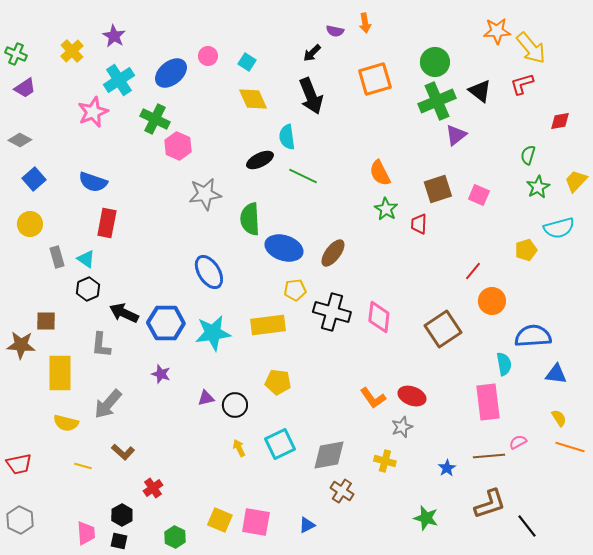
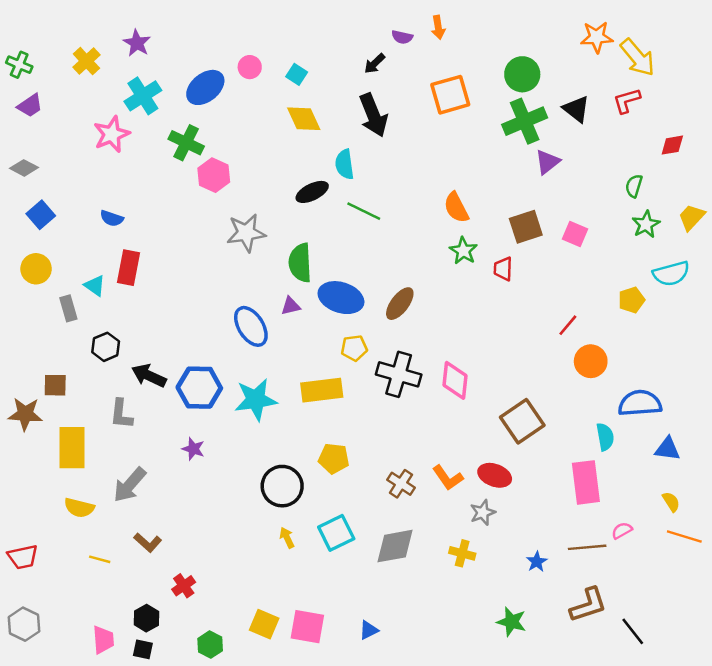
blue semicircle: (93, 182) -> (112, 218), size x0.7
cyan triangle: (86, 259) -> (95, 286), moved
brown square: (443, 329) -> (522, 421), moved
purple triangle: (206, 398) -> (291, 306), moved
black circle: (235, 405) -> (282, 486), size x1.4
brown cross: (342, 491) -> (401, 484), moved

